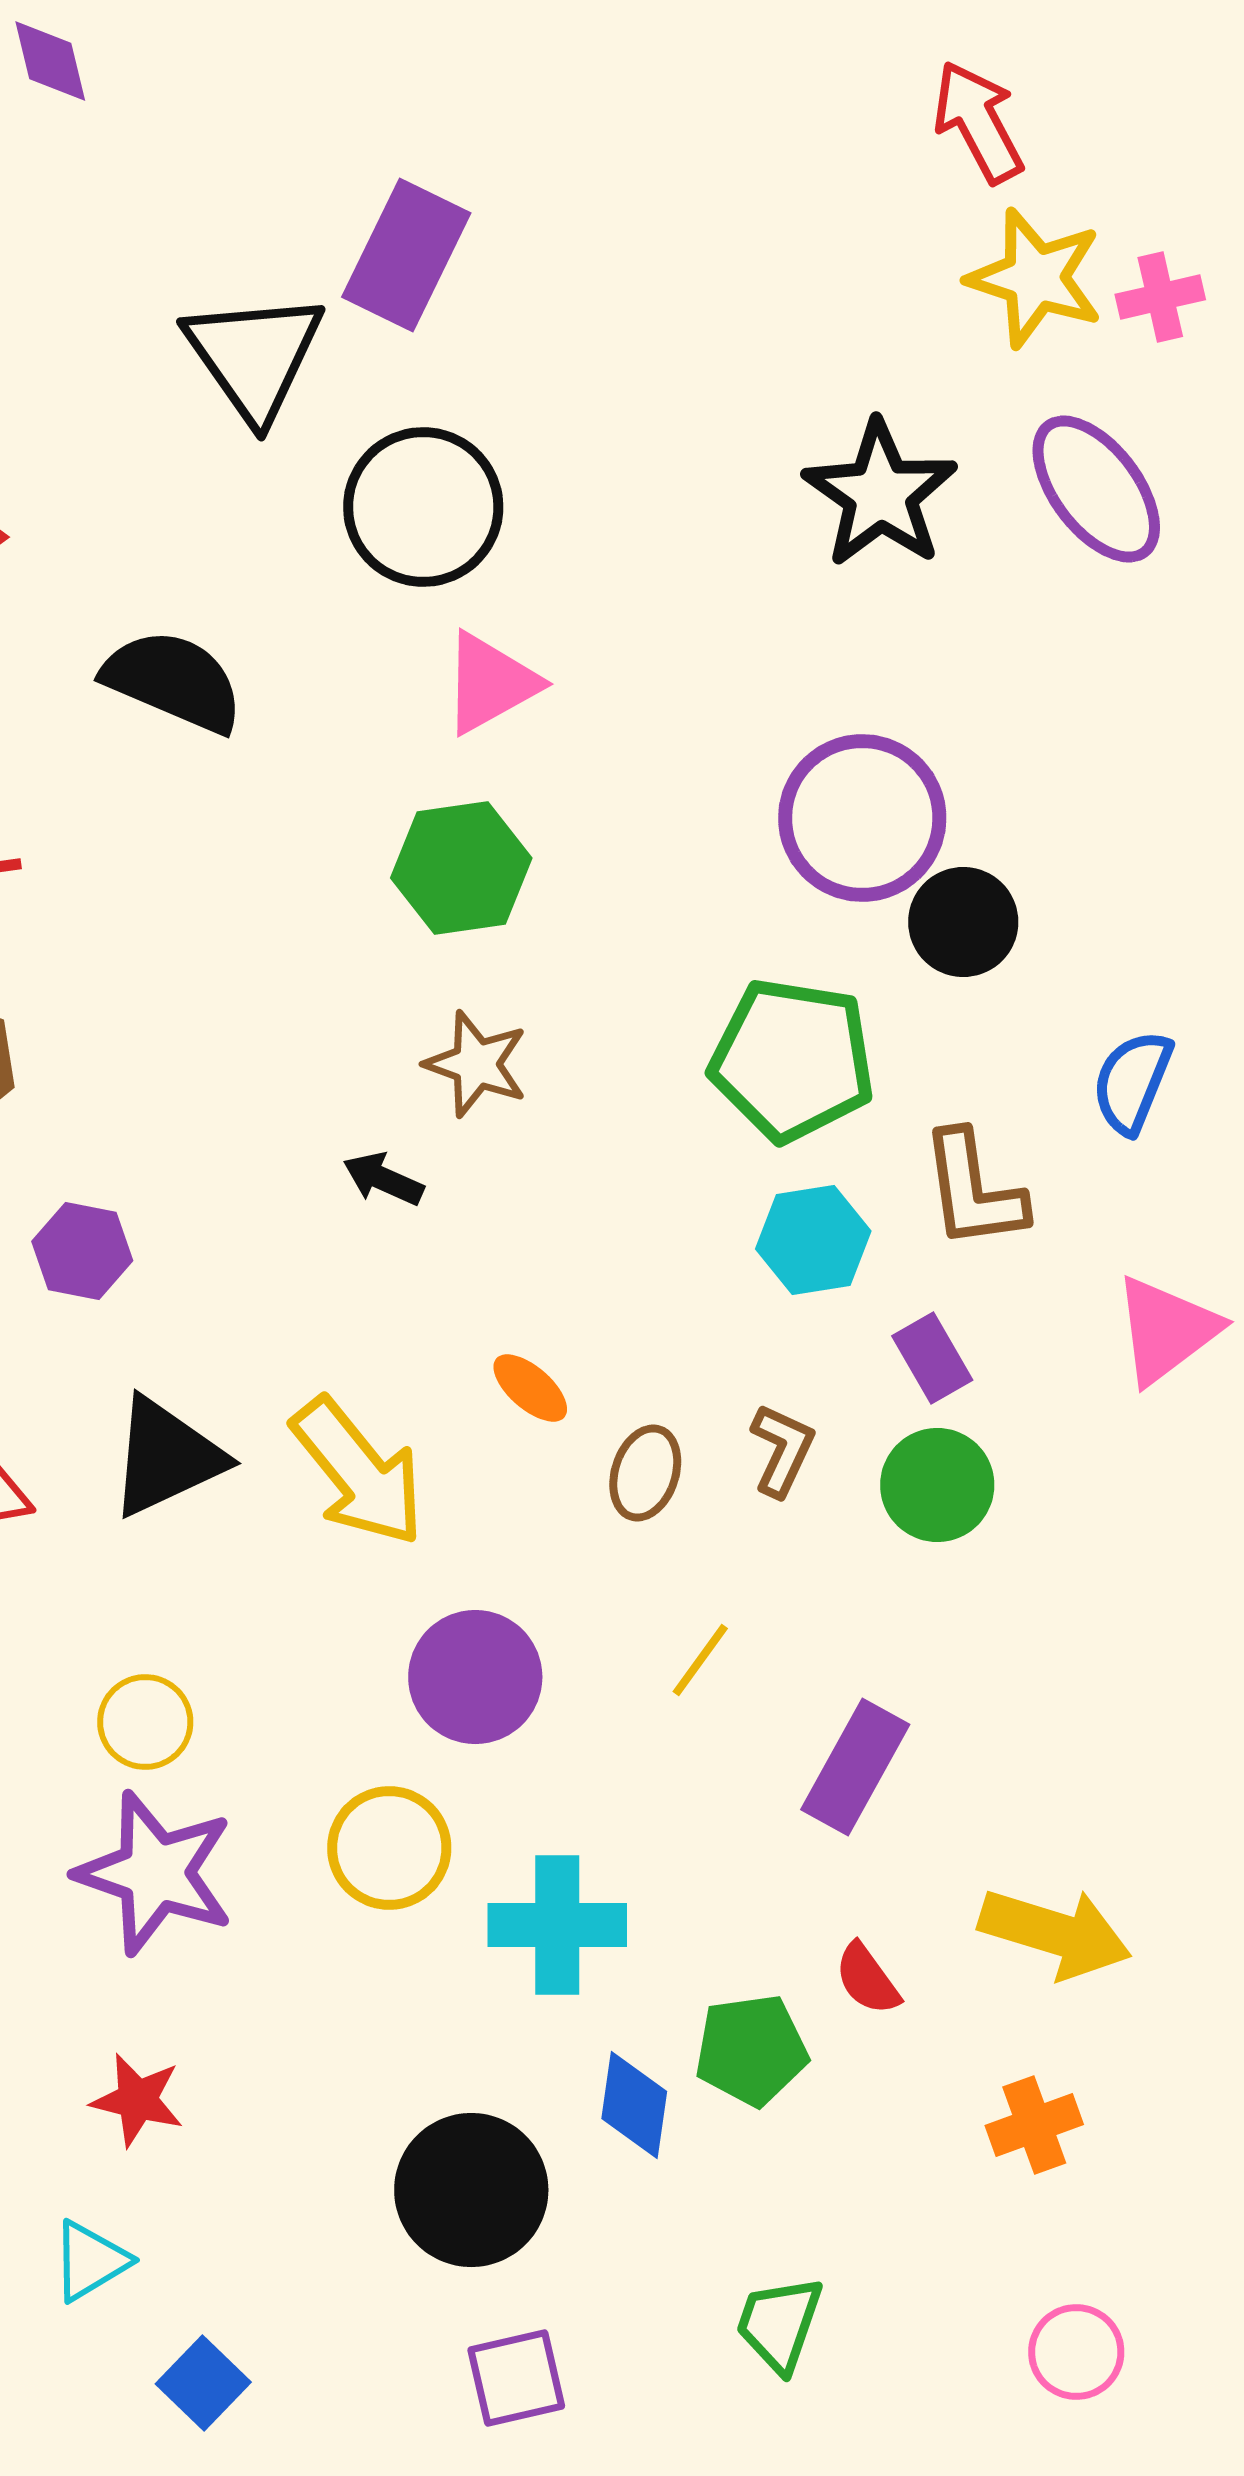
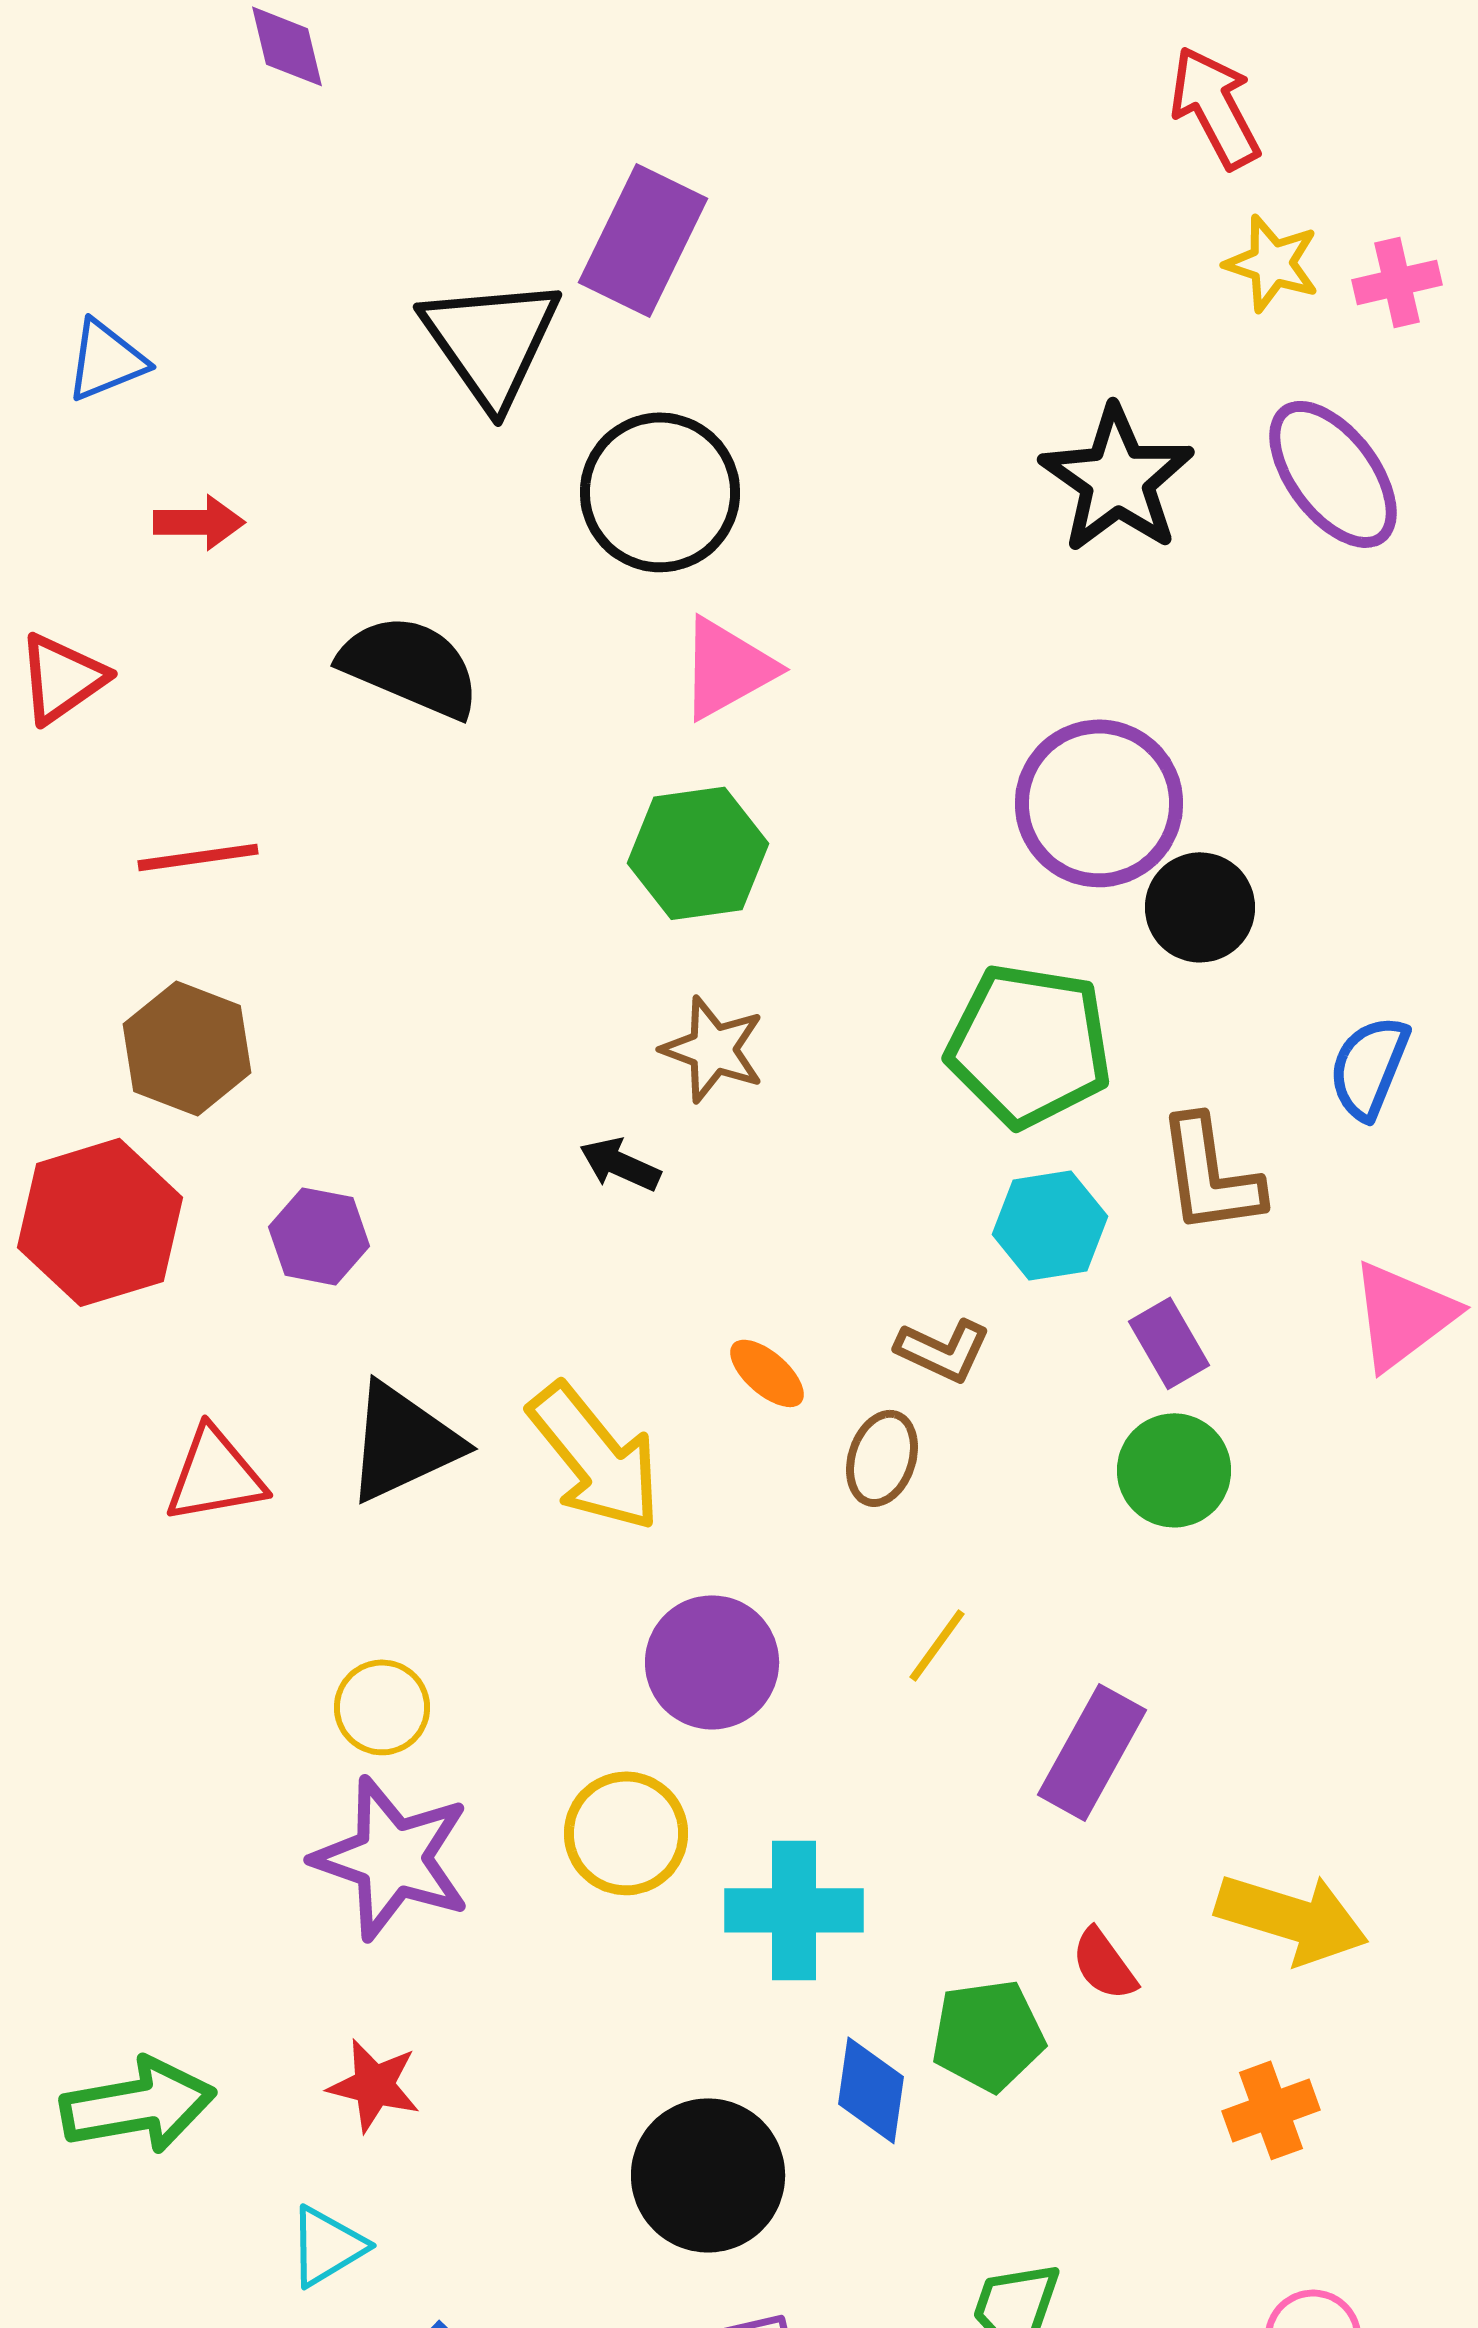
yellow star: (1035, 278) -> (1272, 263), size x0.7
brown L-shape: (782, 1450) -> (943, 1350), moved, turned 90

